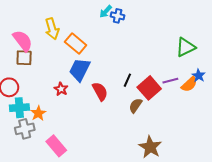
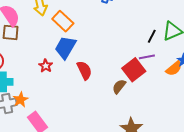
black line: (127, 80) -> (152, 36), moved
purple line: (170, 81) -> (147, 57), moved
orange star: (38, 113) -> (20, 100), moved

